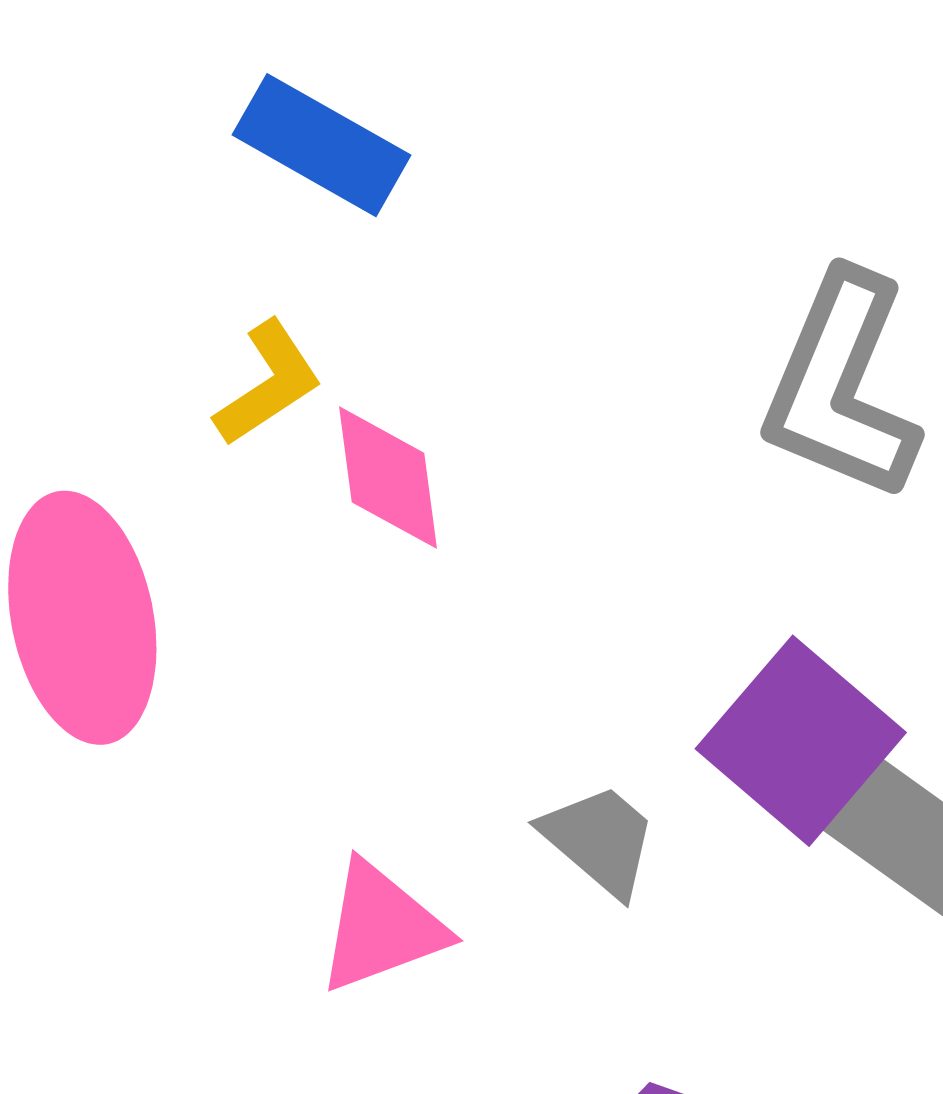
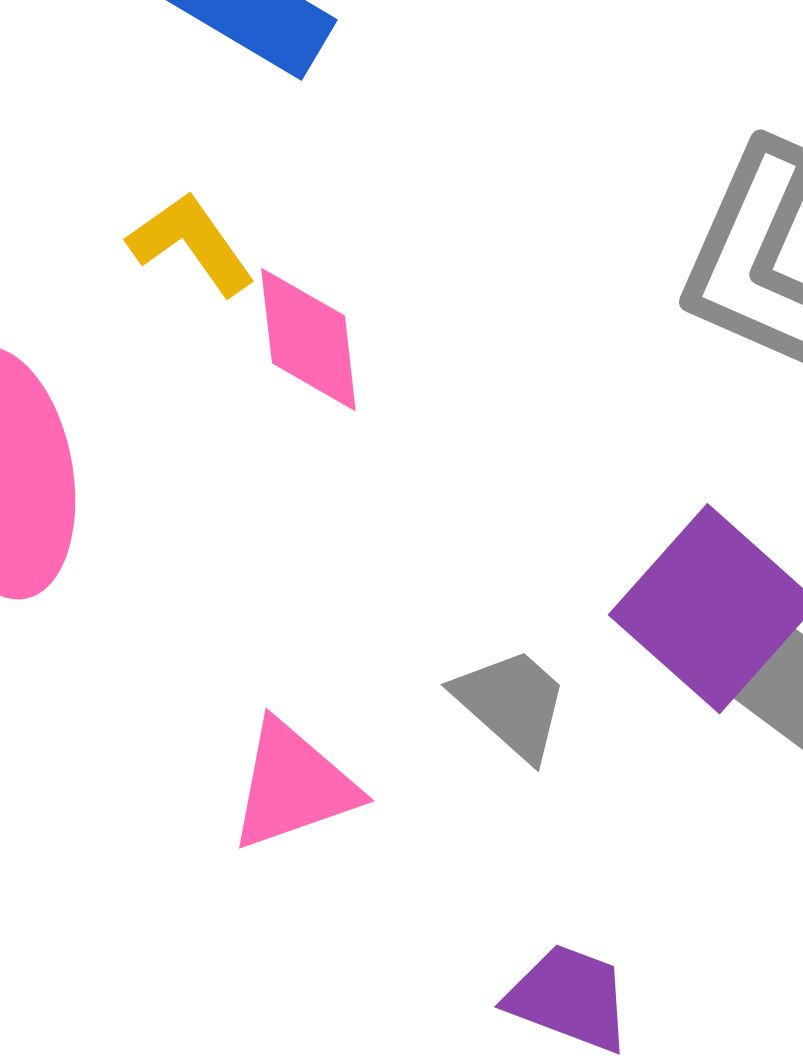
yellow L-shape: (268, 383) -> (191, 244), turned -93

